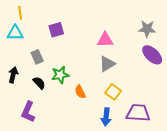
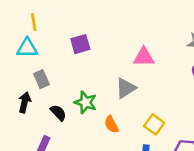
gray rectangle: (37, 57) -> (41, 79), moved
gray triangle: (107, 64) -> (126, 88), moved
green star: (60, 75) -> (86, 102), turned 30

